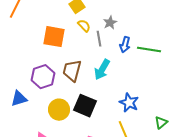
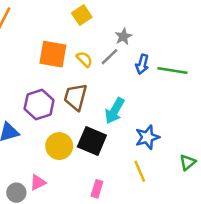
yellow semicircle: (84, 26) -> (84, 59), moved
gray line: (99, 39) -> (110, 57), turned 56
cyan arrow: (102, 70) -> (115, 111), moved
blue star: (129, 103) -> (147, 137), turned 30

